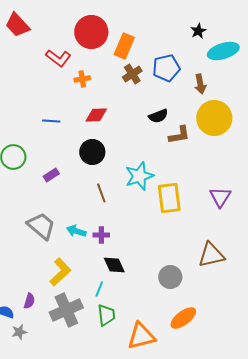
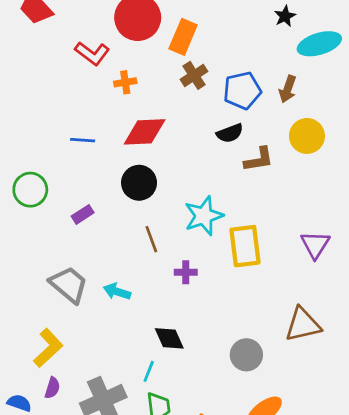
blue pentagon: (166, 68) -> (242, 91), moved
brown arrow: (200, 84) -> (288, 89), turned 30
red diamond: (96, 115) -> (145, 132), size x1.4
yellow circle: (214, 118) -> (307, 136), size x0.7
purple cross: (101, 235) -> (186, 272), moved
yellow L-shape: (60, 272) -> (48, 348), moved

